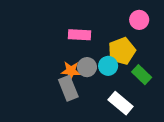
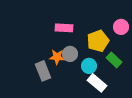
pink circle: (139, 20) -> (121, 27), moved
cyan circle: (108, 66) -> (89, 66), moved
gray rectangle: (68, 88) -> (43, 71), moved

